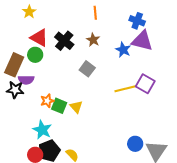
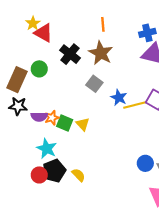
blue cross: (137, 21) -> (147, 33), turned -35
red triangle: (39, 38) -> (43, 33), moved
brown star: (93, 40) -> (101, 53), size x1.6
blue star: (123, 50) -> (119, 98), moved
purple semicircle: (26, 80) -> (39, 117), moved

